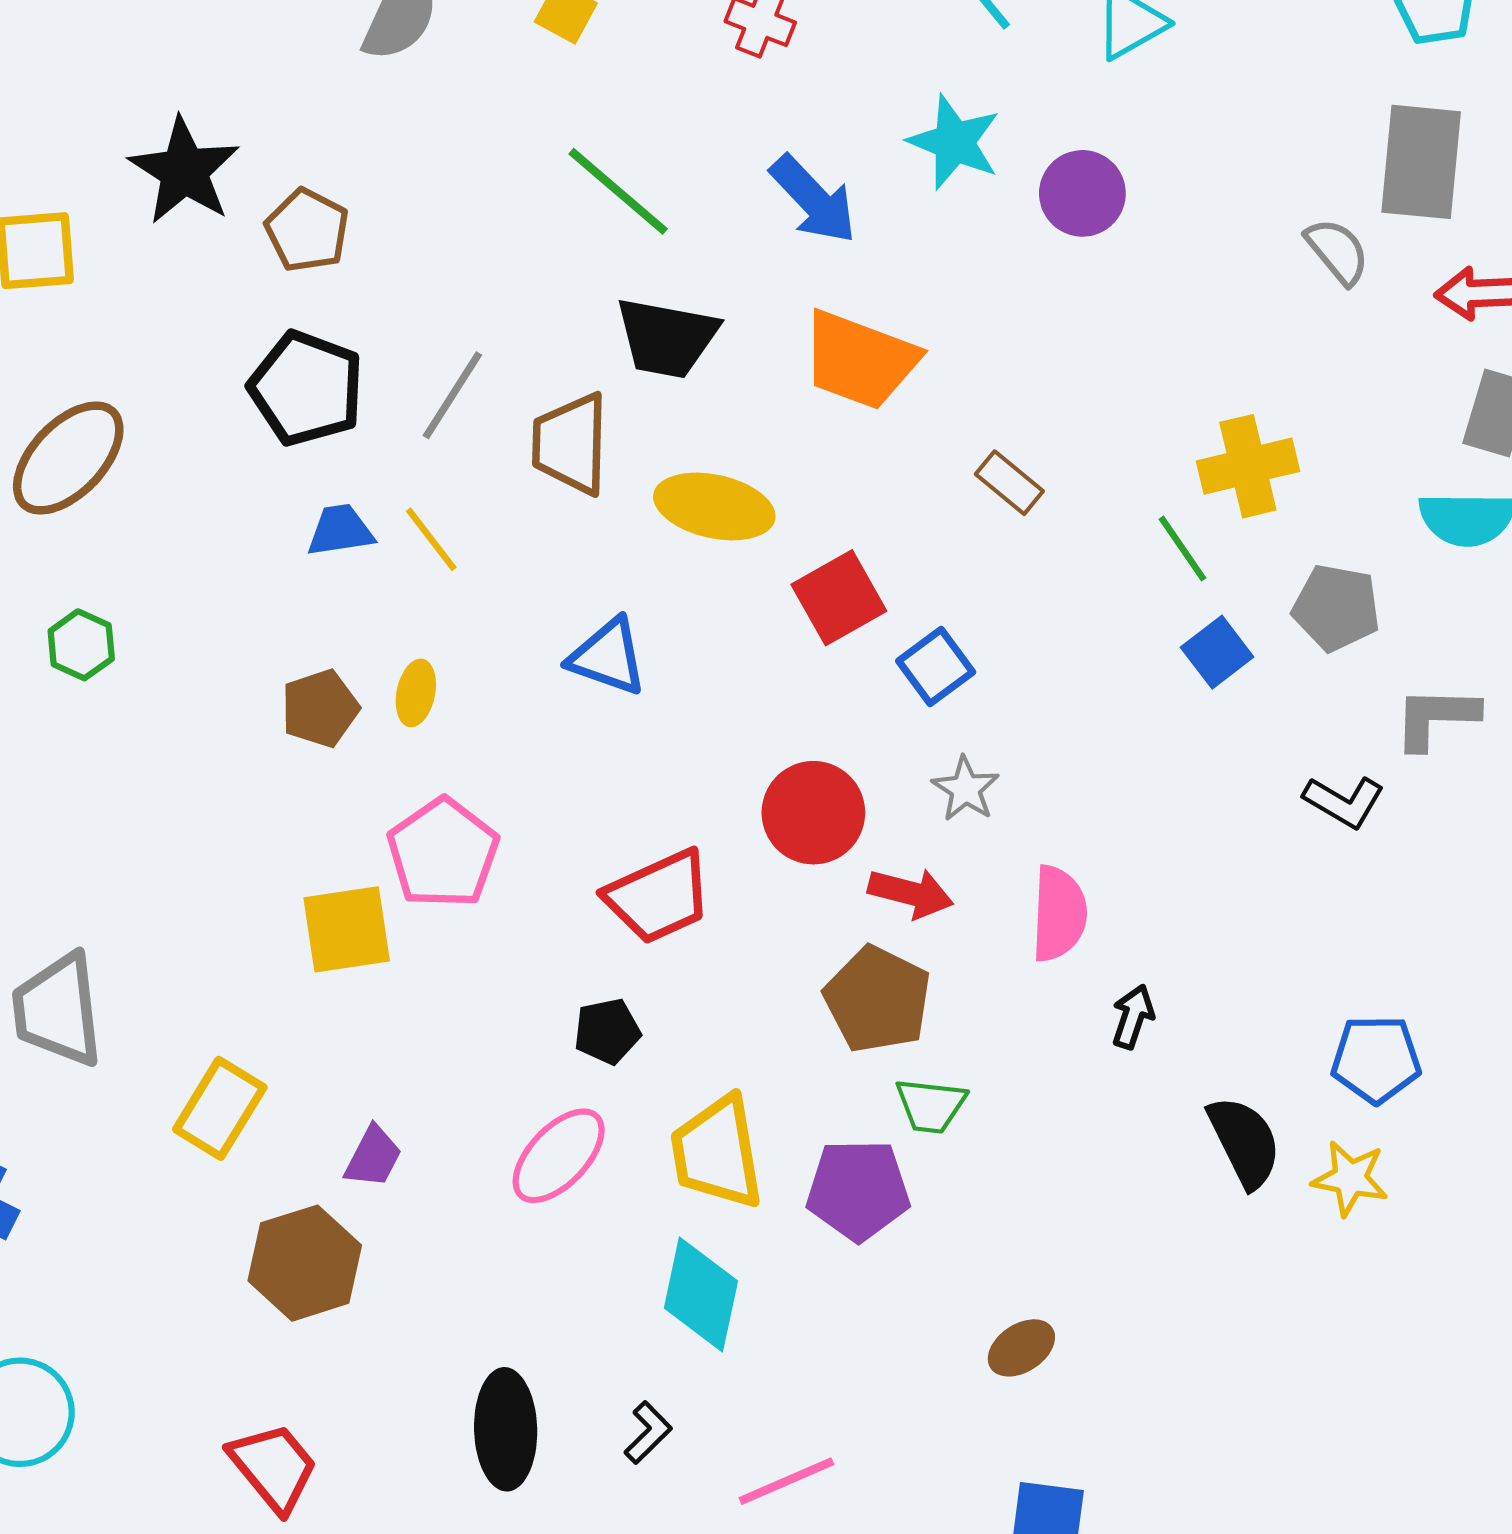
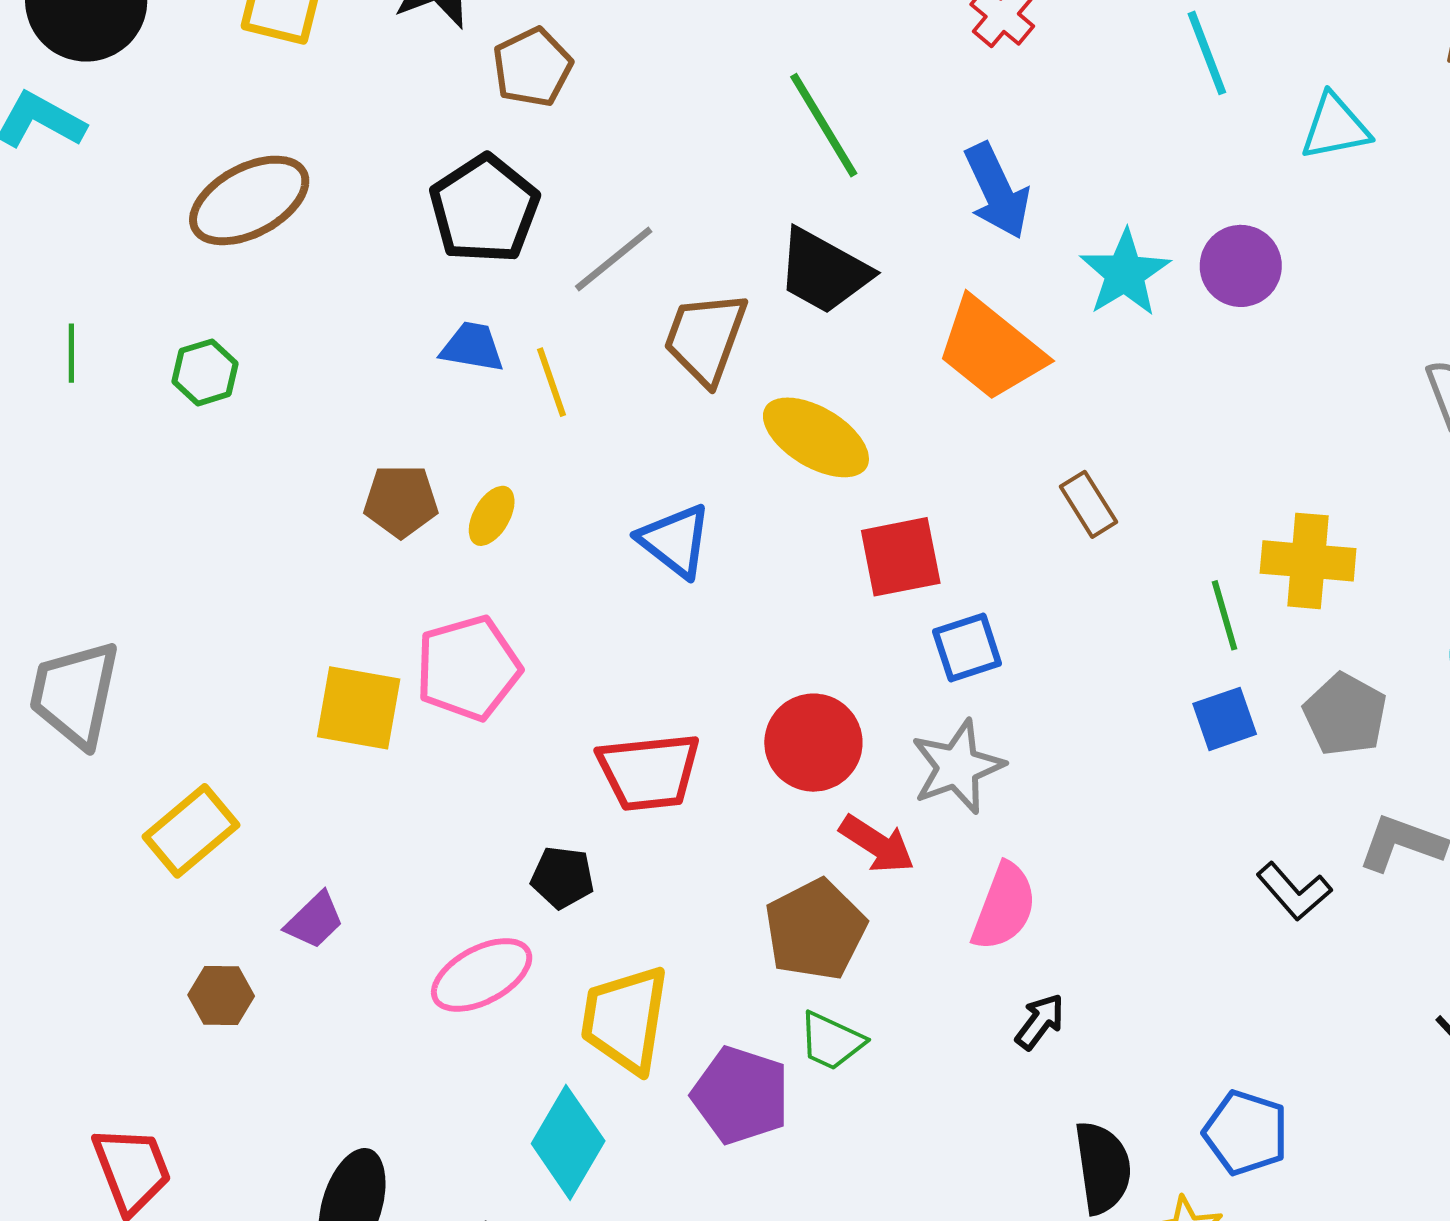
cyan star: (954, 142) -> (1125, 273), moved
gray star: (966, 789) -> (957, 767), size x1.5
brown hexagon: (305, 1263) -> (221, 995), size x0.6

